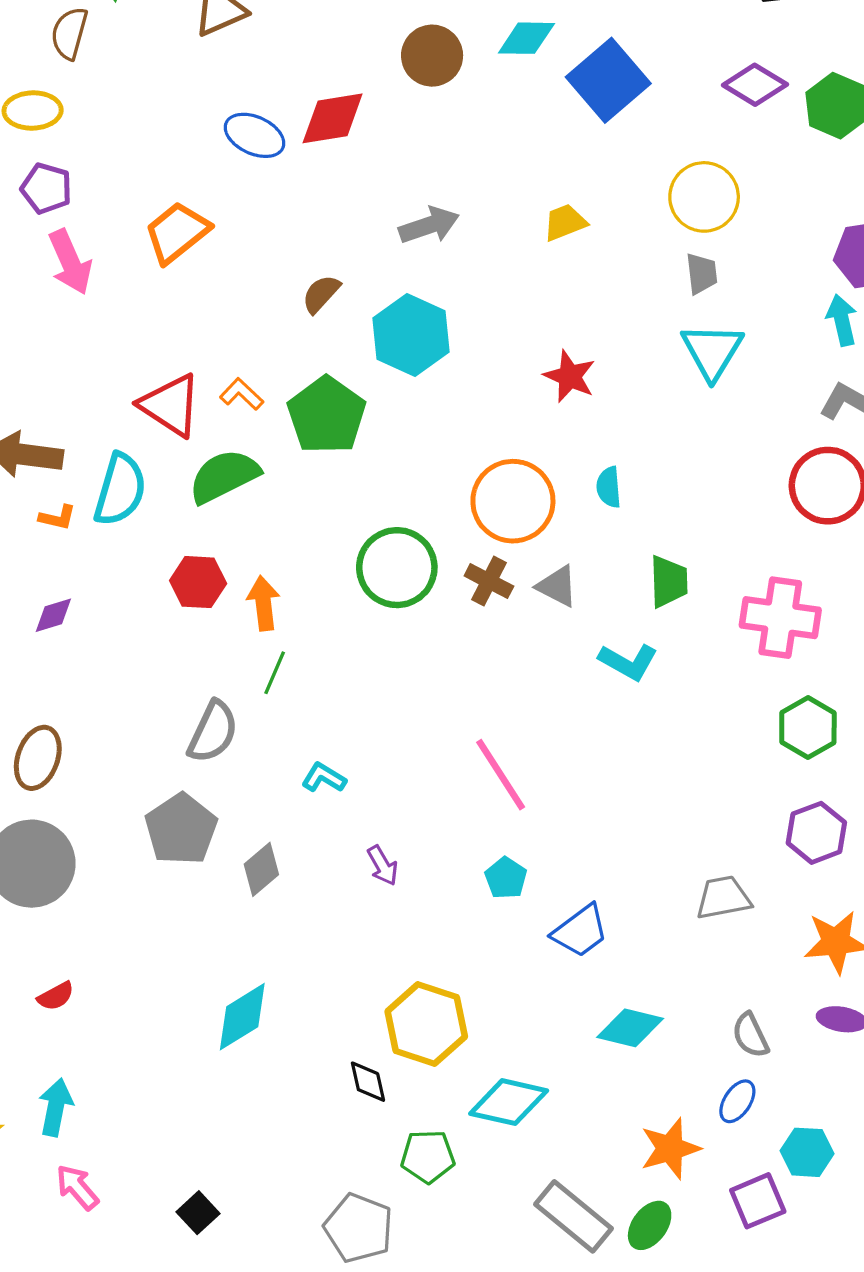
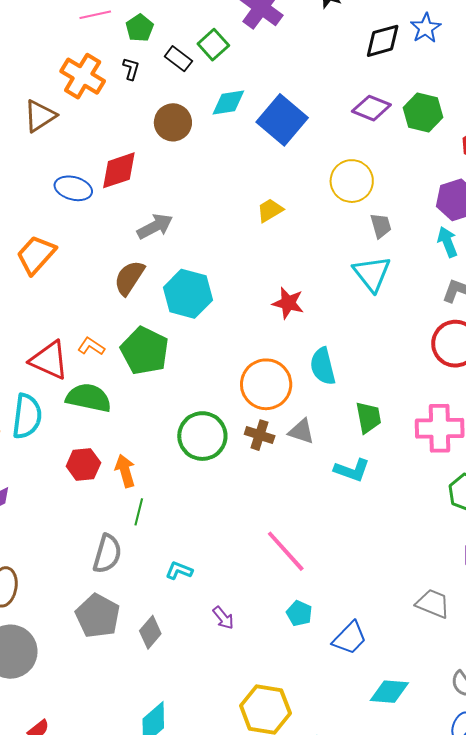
gray arrow: (429, 225) -> (155, 226), moved
gray trapezoid: (702, 274) -> (381, 226), moved
brown semicircle: (321, 294) -> (129, 278), size x1.4
green semicircle: (224, 476) -> (89, 398), turned 48
cyan semicircle: (609, 487) -> (323, 366), size x1.5
gray trapezoid: (723, 898) -> (433, 604), turned 42

